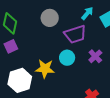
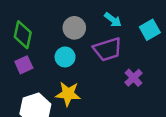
cyan arrow: (87, 13) -> (113, 20), moved, turned 88
cyan circle: (67, 58) -> (65, 57), moved

